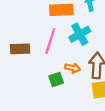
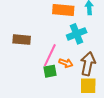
pink line: (50, 41) -> (50, 55), moved

